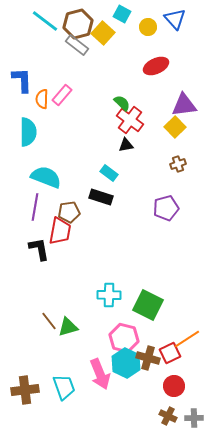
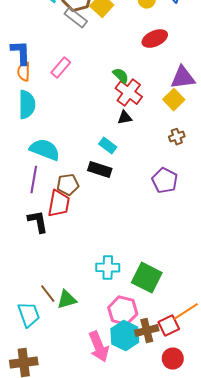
orange semicircle: (42, 99) -> (24, 72), moved
purple pentagon: (166, 208) -> (165, 181), turned -30
brown cross: (148, 358) -> (147, 331), turned -30
cyan trapezoid: (64, 387) -> (29, 315), moved

